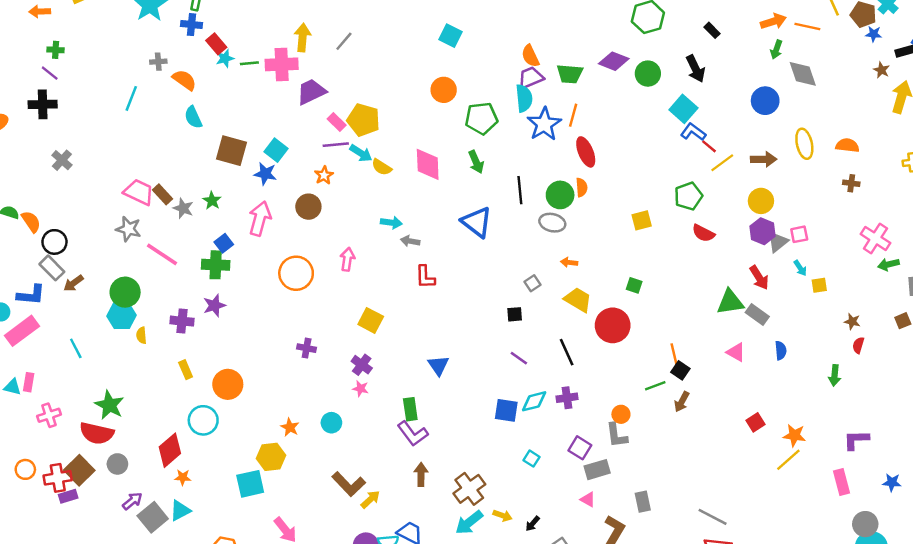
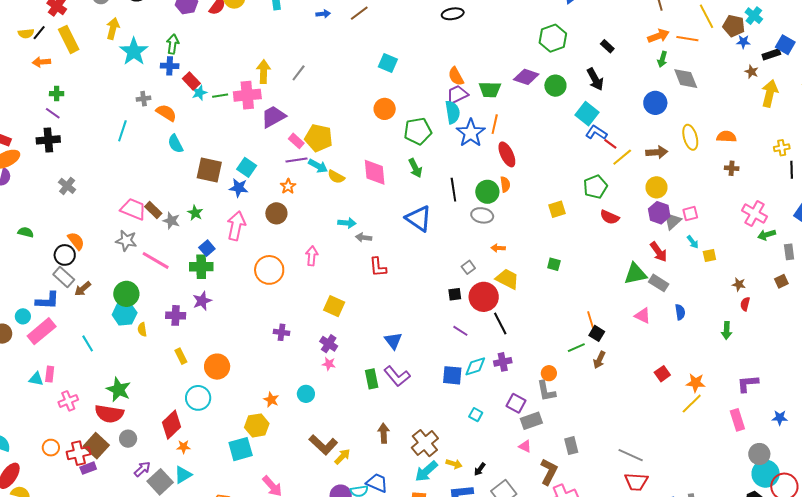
orange semicircle: (31, 222) -> (76, 241), moved
red circle: (613, 325) -> (484, 297), moved
purple L-shape: (413, 434) -> (397, 376), moved

